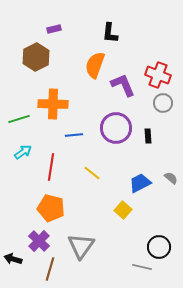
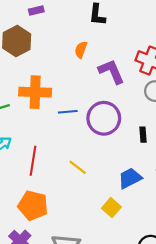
orange semicircle: (95, 65) -> (81, 50), size x0.6
blue line: (74, 135) -> (68, 112), moved
black rectangle: (148, 136) -> (143, 135), moved

